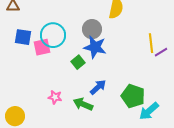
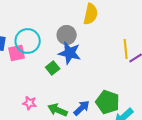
blue arrow: (98, 87) -> (82, 108), moved

